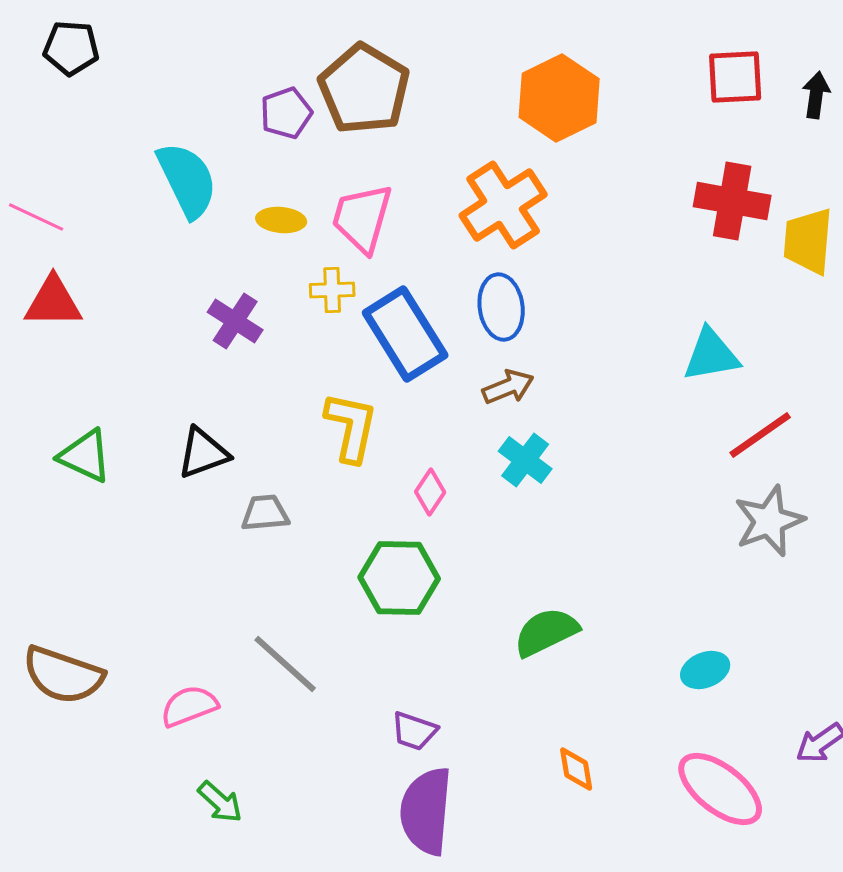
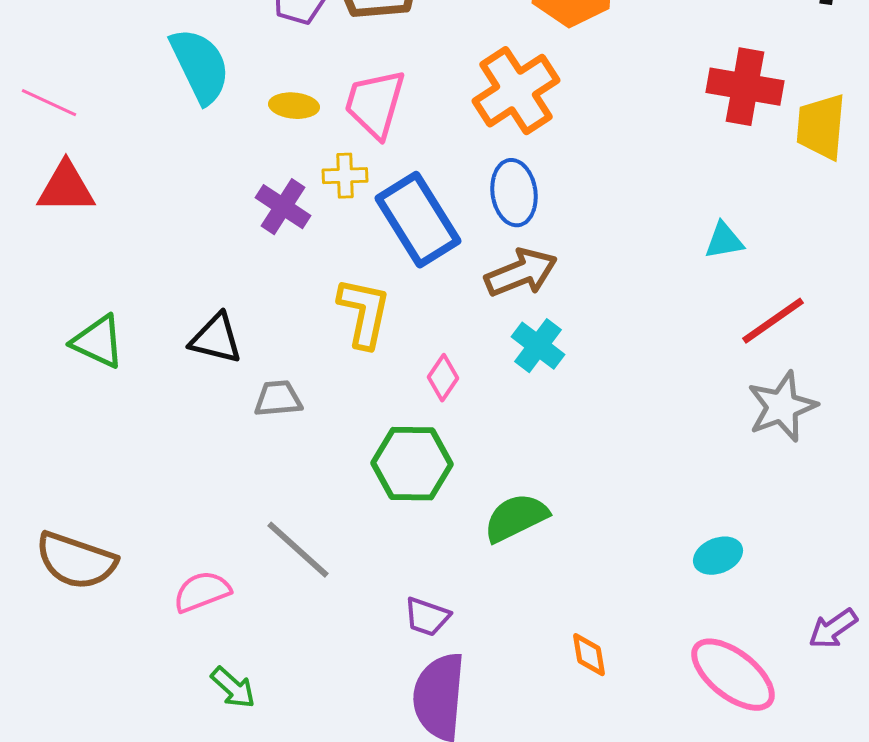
purple cross: (235, 321) -> (283, 207), moved
cyan triangle: (711, 355) -> (724, 241), size x0.7
brown arrow: (508, 387) -> (521, 273), size x1.4
black triangle: (203, 453) -> (216, 339), turned 34
green semicircle: (546, 632) -> (516, 518), moved

